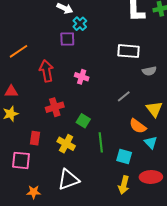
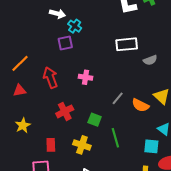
red triangle: (11, 91) -> (20, 91), moved
gray line: (124, 96) -> (118, 98), moved
orange semicircle: (138, 126) -> (140, 105), moved
cyan square: (124, 157) -> (151, 146), moved

